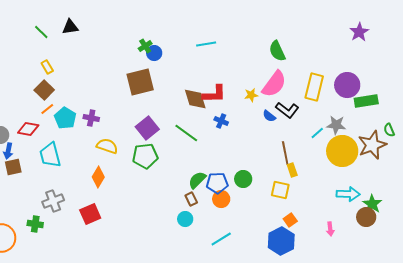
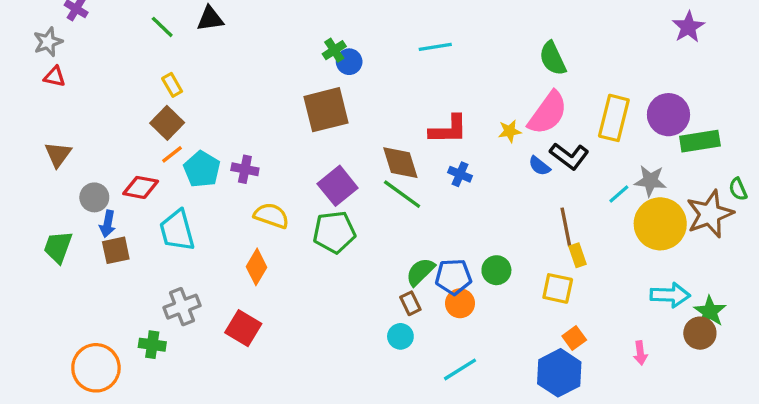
brown diamond: (195, 99) -> (400, 163), moved
red square: (90, 214) -> (243, 328), turned -35

